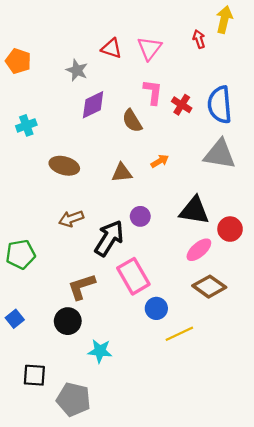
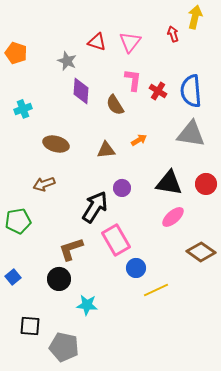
purple diamond: (93, 105) -> (81, 91), turned -60
brown arrow: (71, 219) -> (44, 184), moved
red circle: (230, 229) -> (206, 184), moved
brown diamond: (209, 287) -> (201, 252), moved

